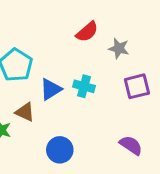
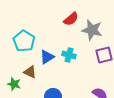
gray star: (119, 48) -> (92, 30), size x1.5

